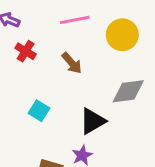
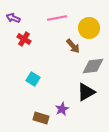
brown arrow: (72, 63) -> (73, 46), moved
black triangle: (93, 121) -> (86, 92), moved

